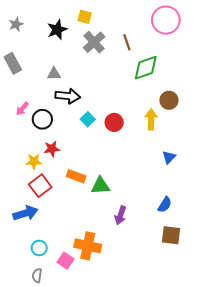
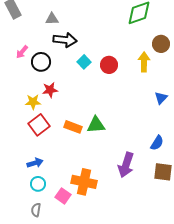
orange rectangle: (76, 176) -> (73, 127), moved
blue arrow: (25, 213) -> (35, 163), moved, size x0.7
purple arrow: (120, 215) -> (126, 165), moved, size x1.4

